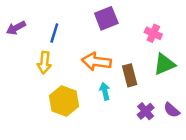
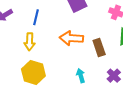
cyan arrow: (105, 91) -> (81, 76), moved
yellow hexagon: (64, 101) -> (33, 73), moved

